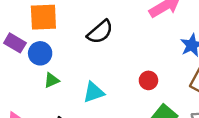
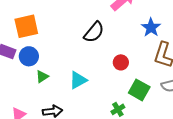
black semicircle: (100, 32) -> (94, 32), moved

